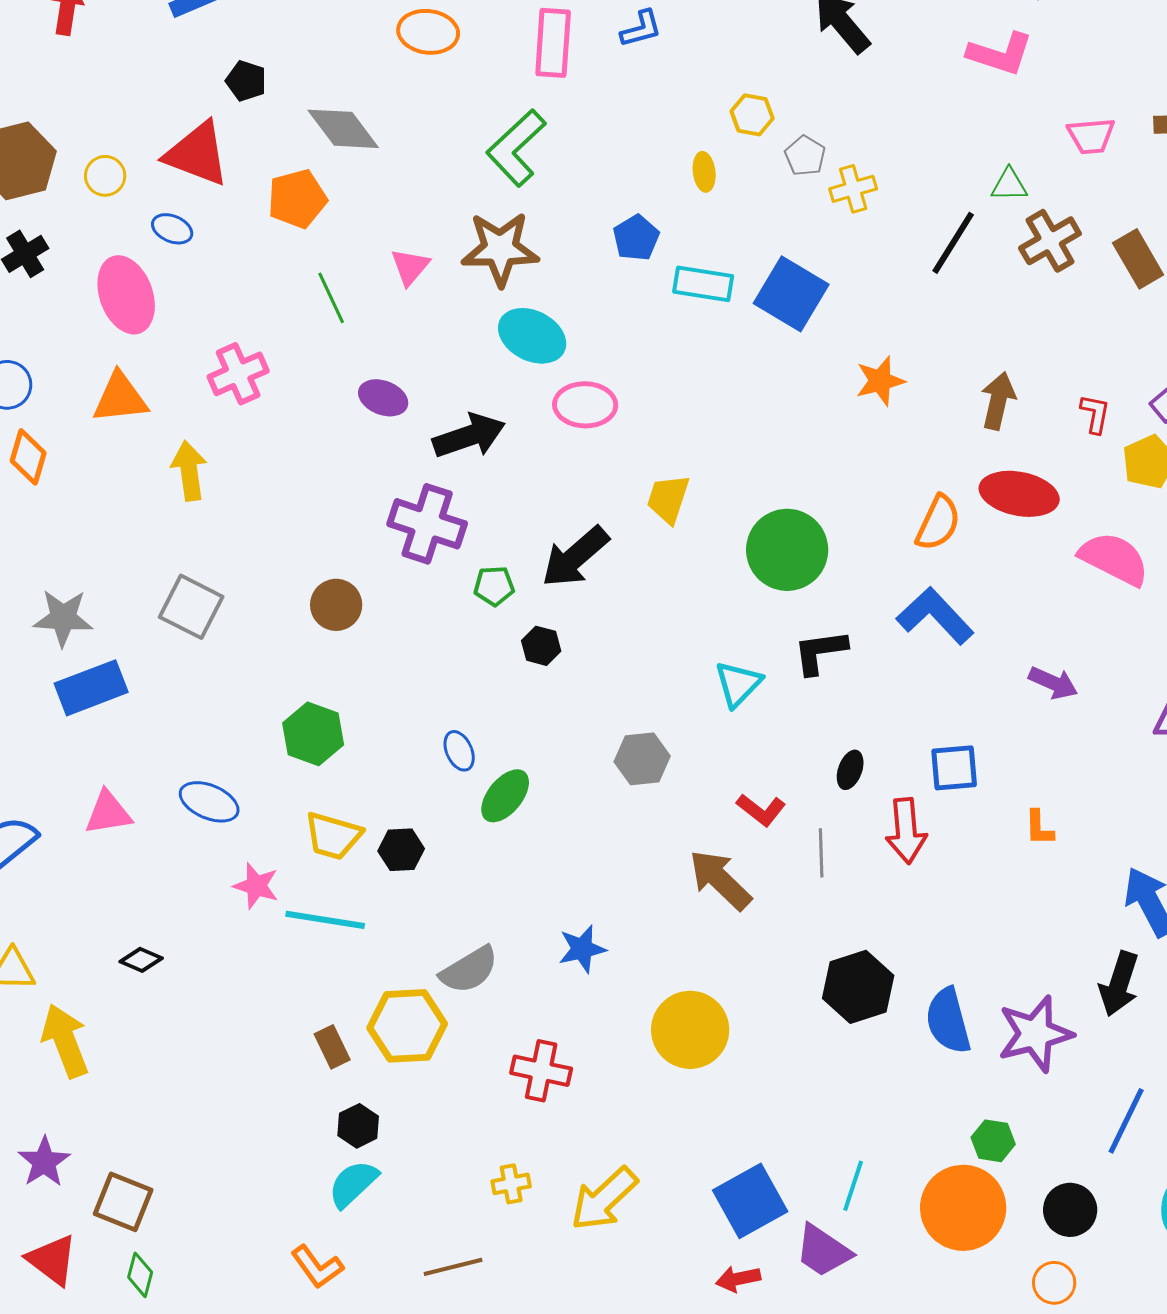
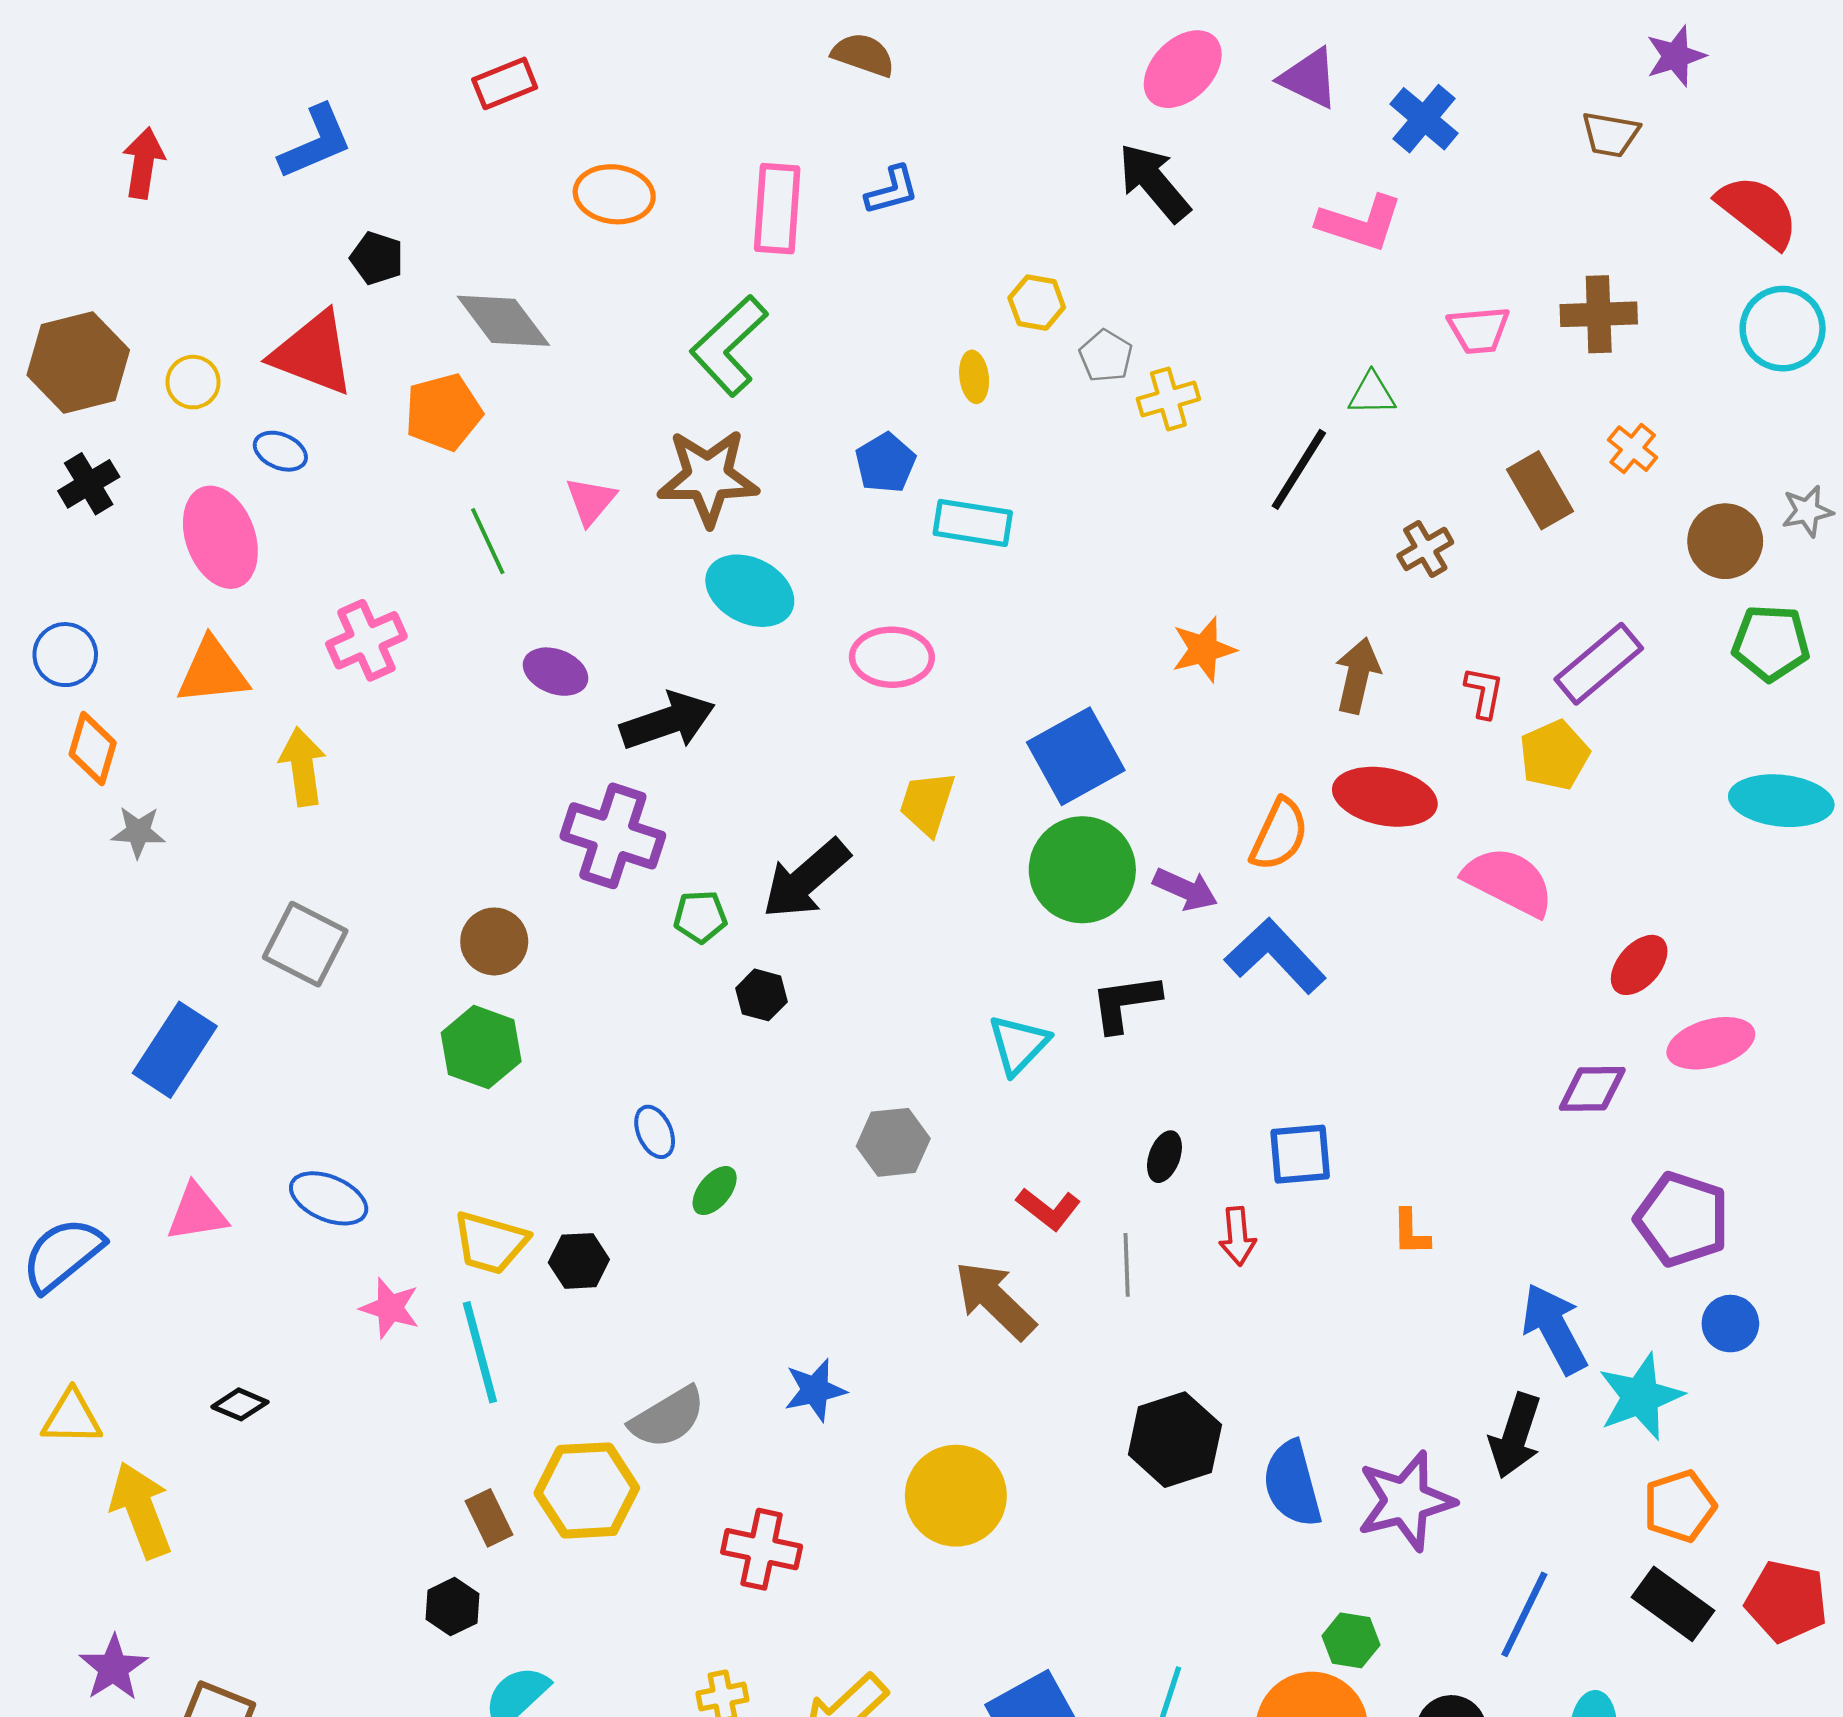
brown cross: (1050, 241) -> (1425, 549), moved, size x0.7
blue square: (791, 294) -> (1076, 756), moved, turned 30
pink ellipse: (585, 405) -> (892, 657), moved
gray star: (63, 618) -> (138, 832), moved, size x0.7
purple arrow: (1053, 683) -> (1185, 889), moved
blue rectangle: (91, 688) -> (175, 1050), turned -36
green hexagon: (313, 734) -> (481, 1047), moved
green ellipse: (505, 796) -> (715, 1191), size x0.7
red arrow: (906, 831) -> (1237, 1236), size x0.7
cyan line: (325, 920) -> (480, 1352), turned 66
black hexagon: (358, 1126) -> (452, 1607), moved

